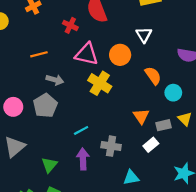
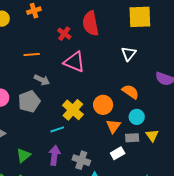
orange circle: (120, 55) -> (103, 105), moved
orange semicircle: (153, 76) -> (130, 92), turned -30
yellow cross: (100, 83) -> (73, 110), moved
cyan circle: (173, 93) -> (137, 117), moved
gray cross: (111, 146) -> (81, 160), moved

